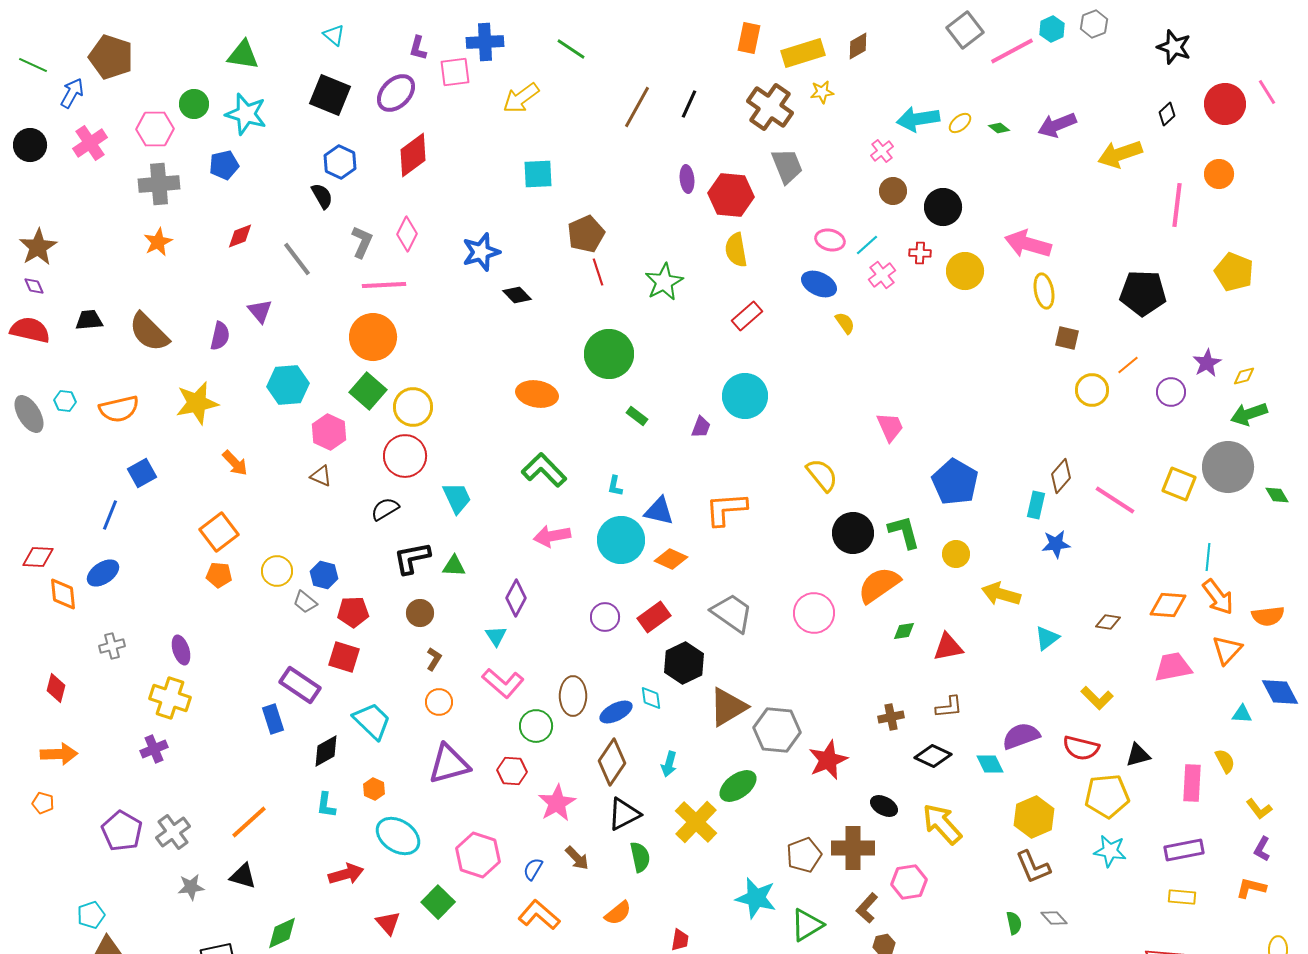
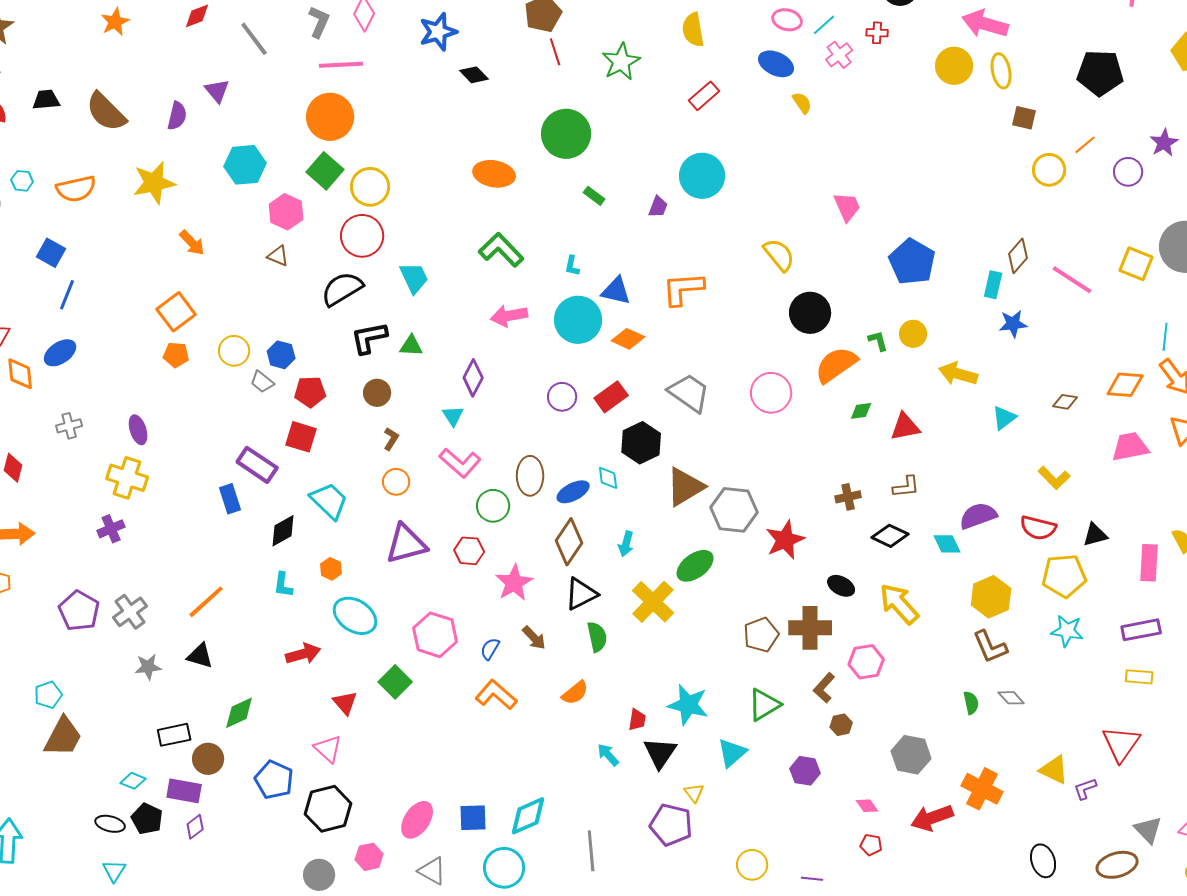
yellow circle: (965, 271) -> (954, 66), moved
blue square: (142, 473) -> (51, 253), moved, turned -32
black semicircle: (385, 509) -> (342, 289), size x1.5
green L-shape: (904, 532) -> (878, 341), moved, size x0.6
cyan star: (756, 898) -> (688, 705), moved

